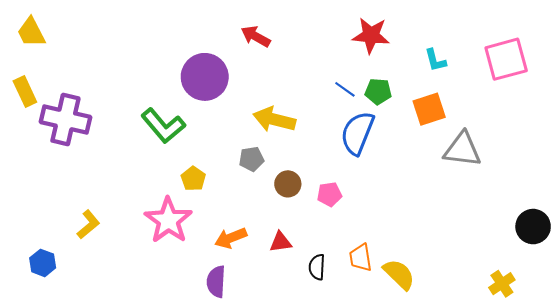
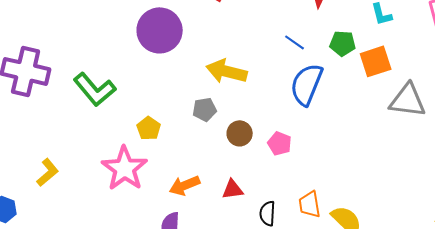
green pentagon: (378, 91) -> (343, 43), moved
green L-shape: (163, 126) -> (95, 89), moved
pink pentagon: (329, 194) -> (280, 143), turned 30

